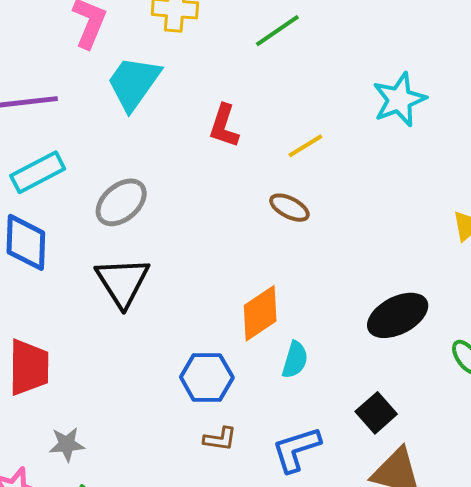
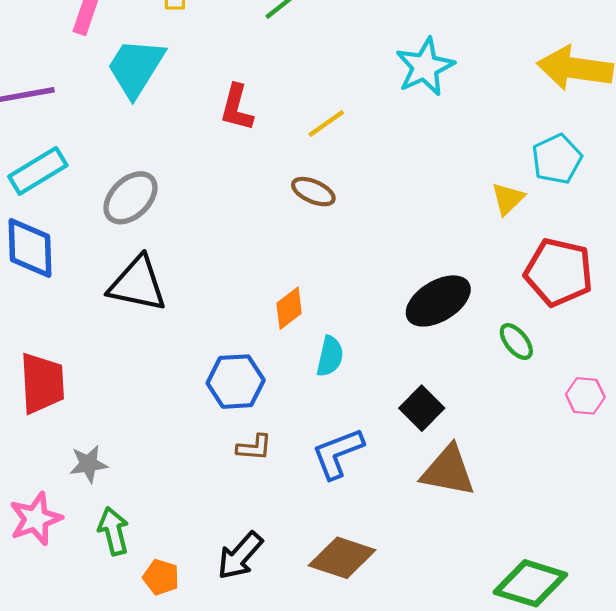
black triangle: (123, 282) -> (138, 284), turned -42
orange diamond: (260, 313) -> (289, 308), size x0.7

